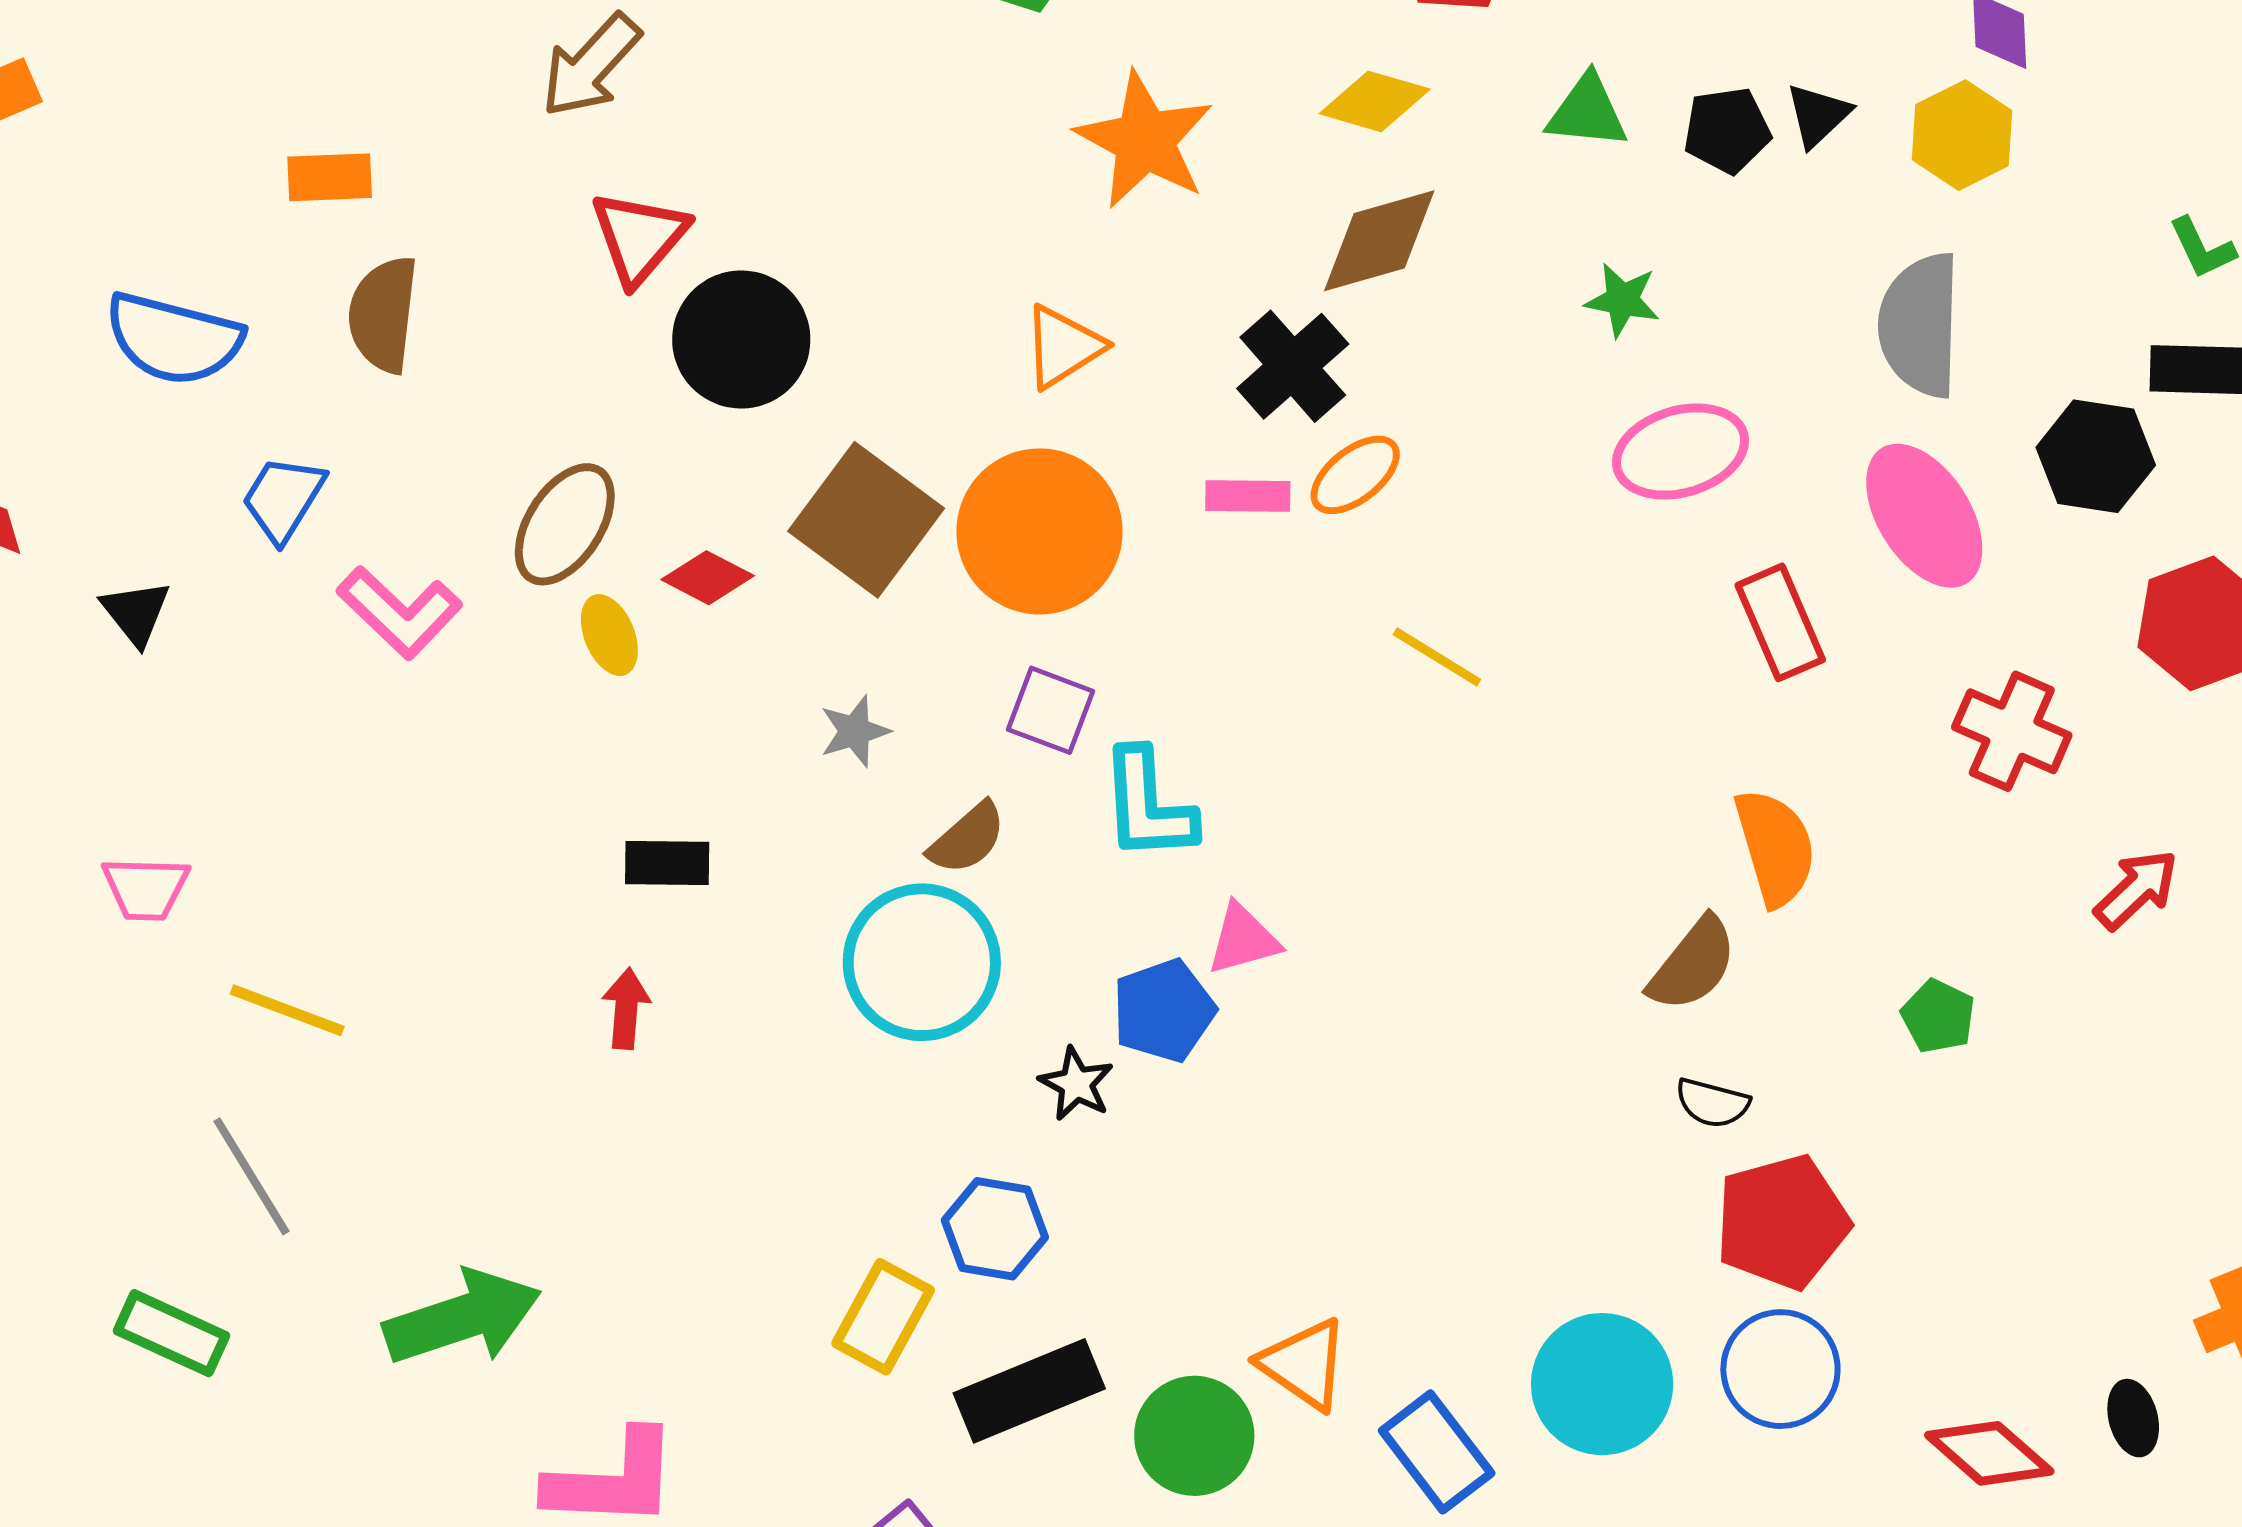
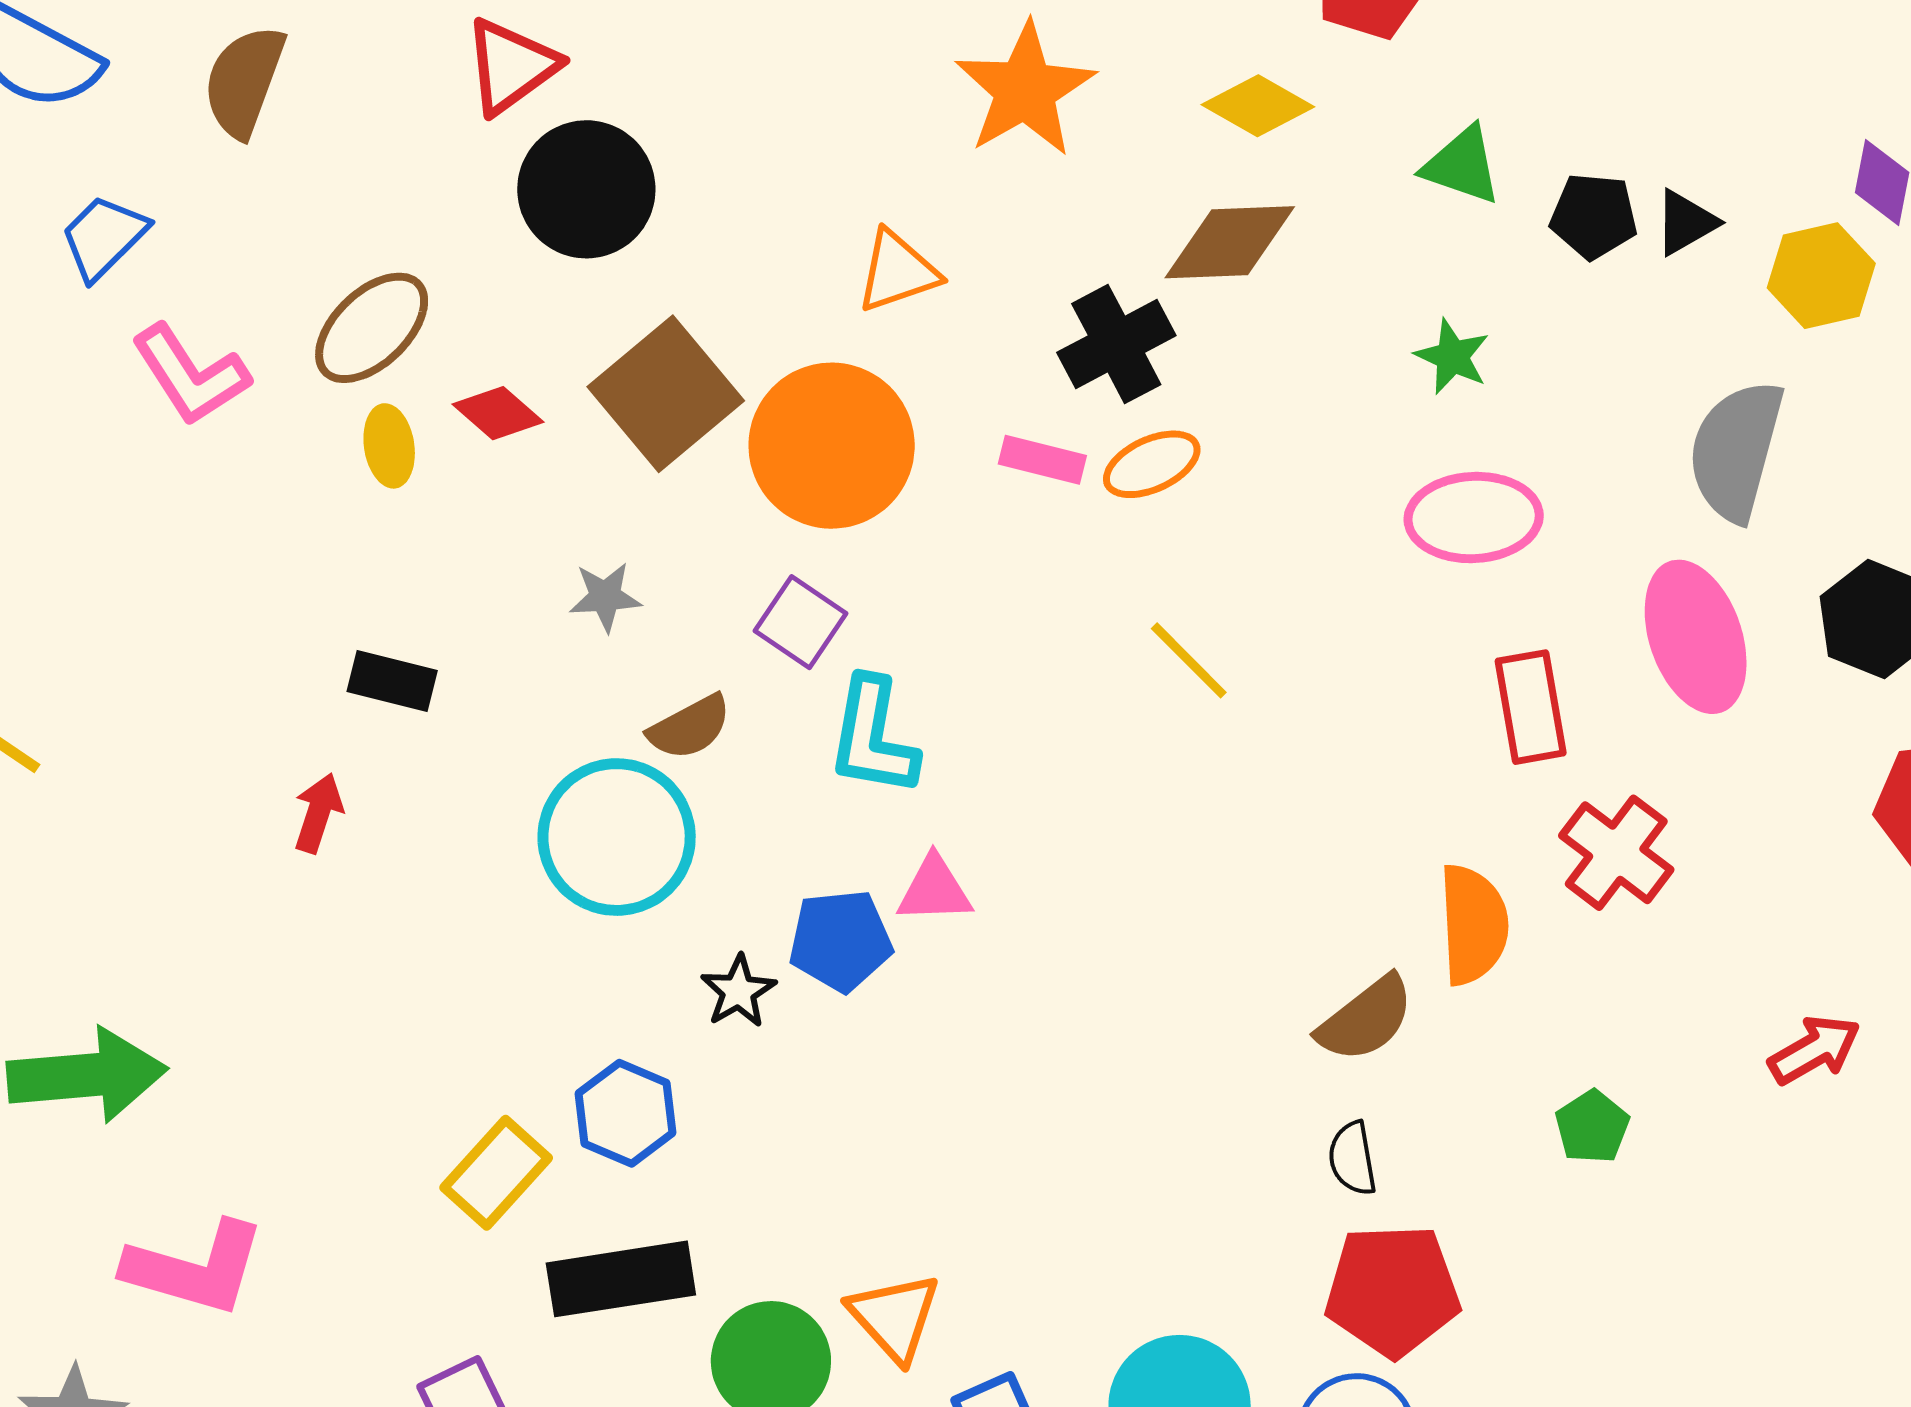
red cross: (2012, 731) -> (1616, 853), moved
black semicircle: (1712, 1103) -> (1352, 1158), turned 52

